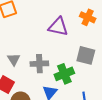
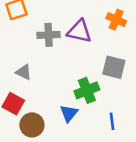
gray triangle: (14, 59) -> (24, 72), turned -32
gray cross: (39, 64) -> (49, 35), moved

